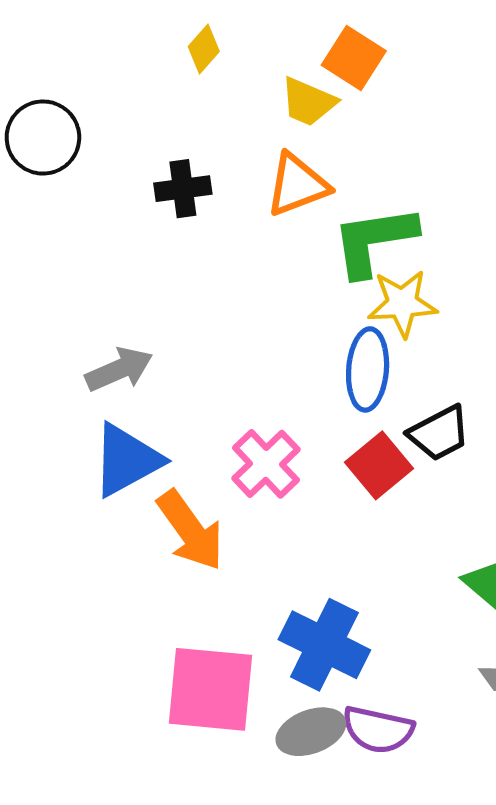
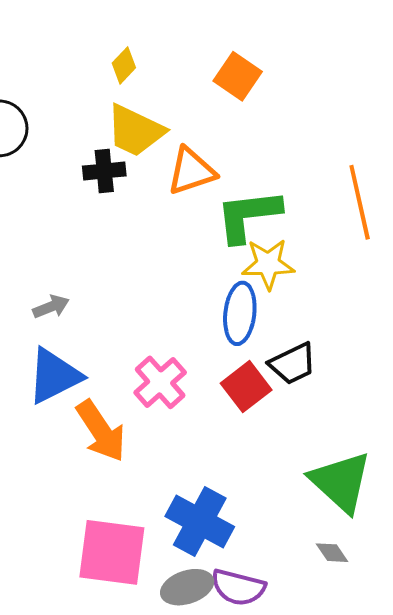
yellow trapezoid: (308, 102) -> (135, 131), moved, size x1.4
gray arrow: (119, 369) -> (51, 307), size x0.7

